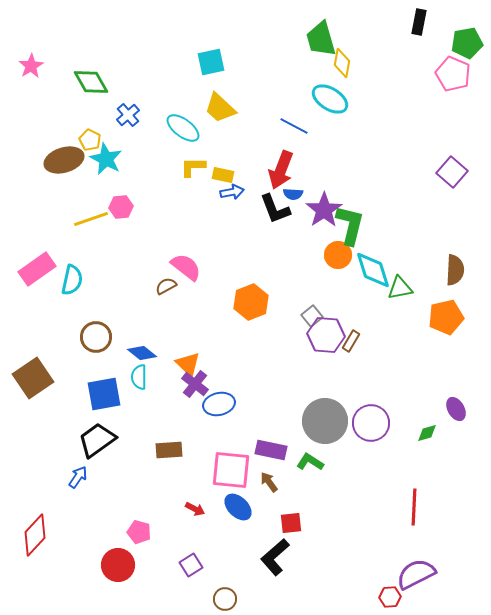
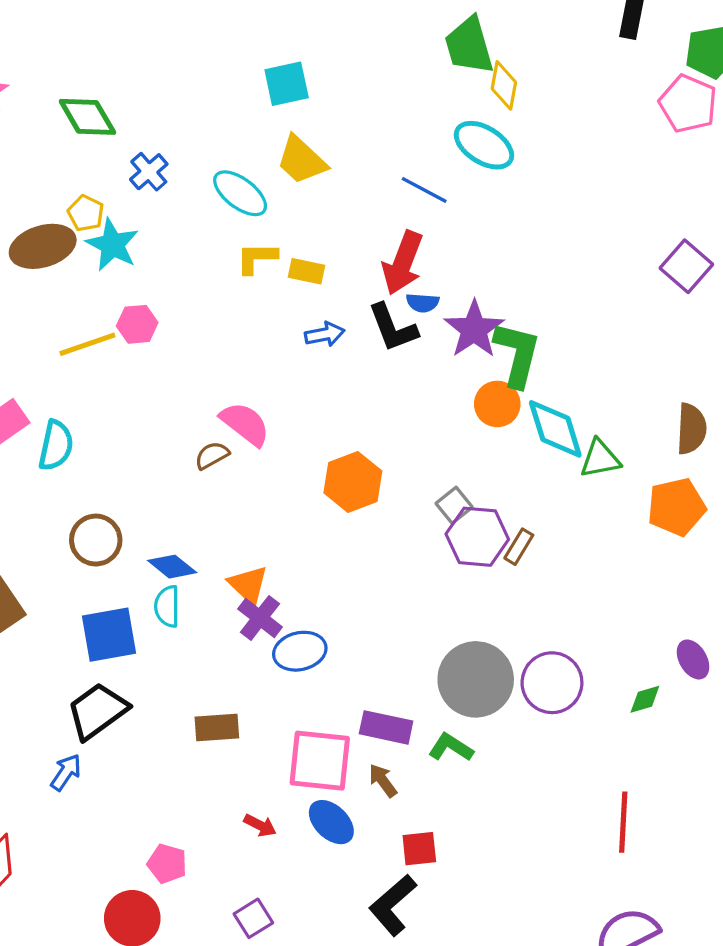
blue arrow: (232, 192) -> (325, 334), moved

